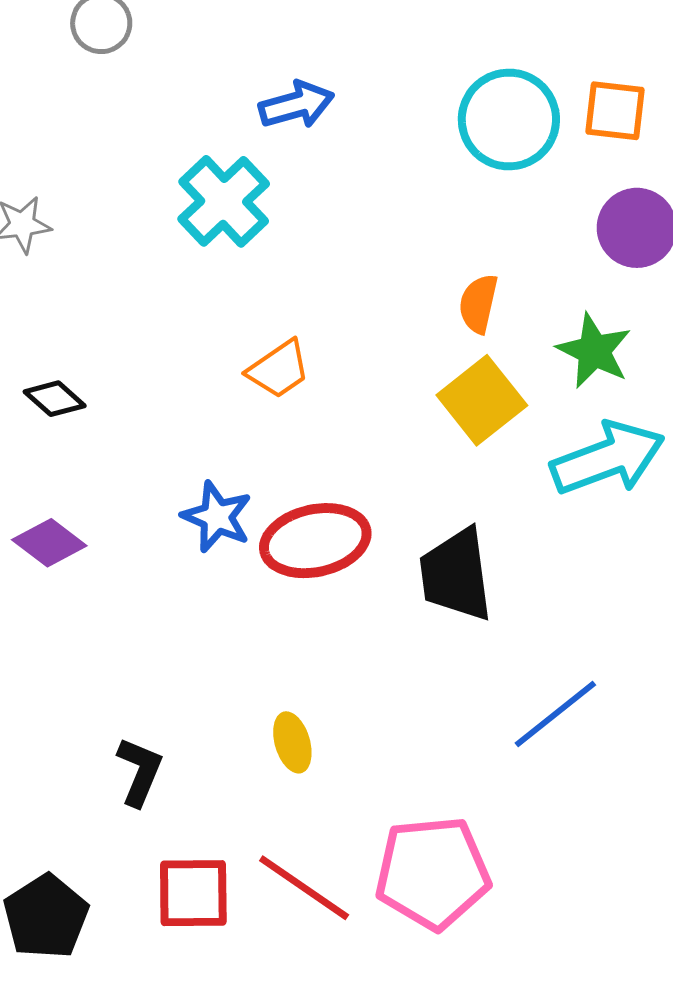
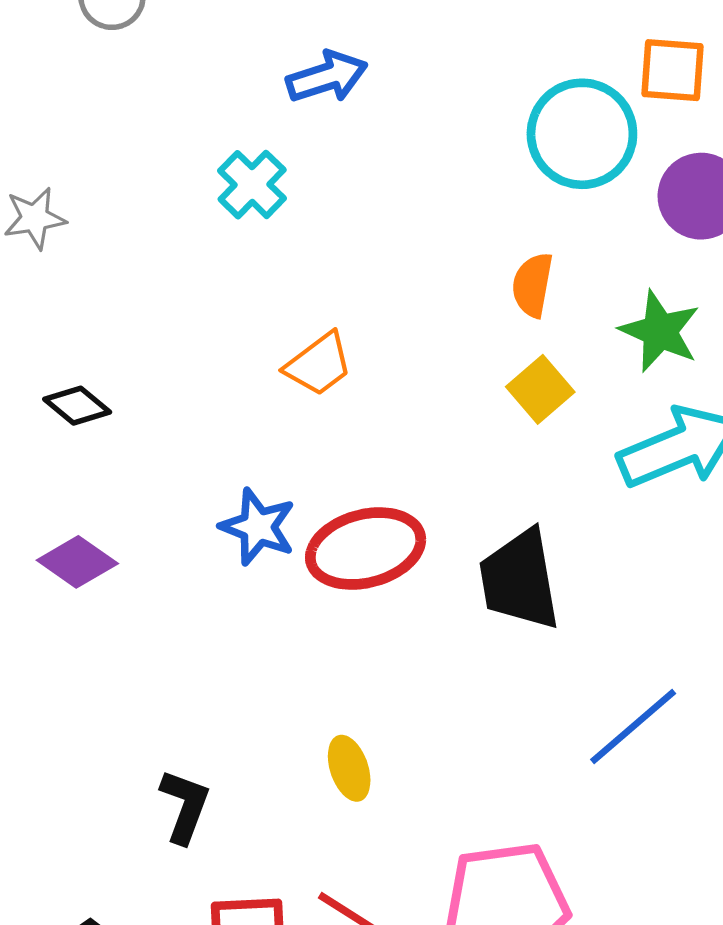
cyan circle: (509, 120) -> (582, 134), moved
cyan cross: (224, 201) -> (252, 185), size x0.7
yellow square: (482, 400) -> (540, 389), size x0.7

